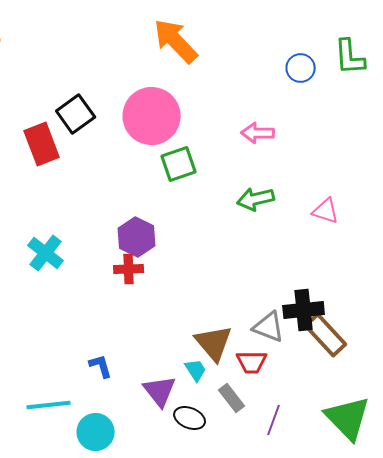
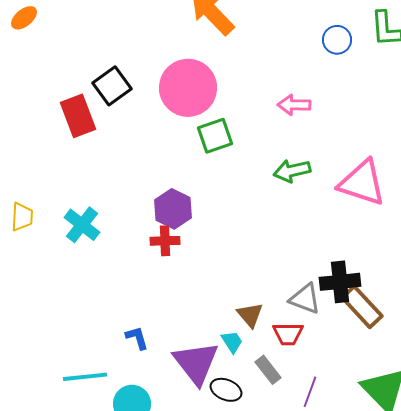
pink triangle: (326, 211) -> (362, 183), size x1.8
brown triangle: (214, 343) -> (250, 315), size x0.7
purple triangle: (160, 391) -> (196, 363), size x1.4

